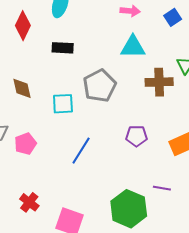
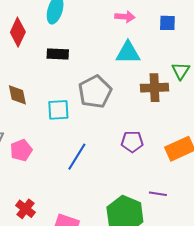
blue square: (173, 17) -> (167, 23), turned 36

